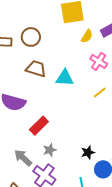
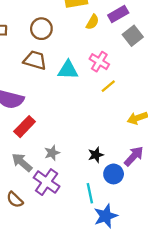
brown circle: (31, 37) -> (41, 29), moved
pink cross: (99, 61) -> (99, 62), moved
red rectangle: (39, 126) -> (25, 127), moved

